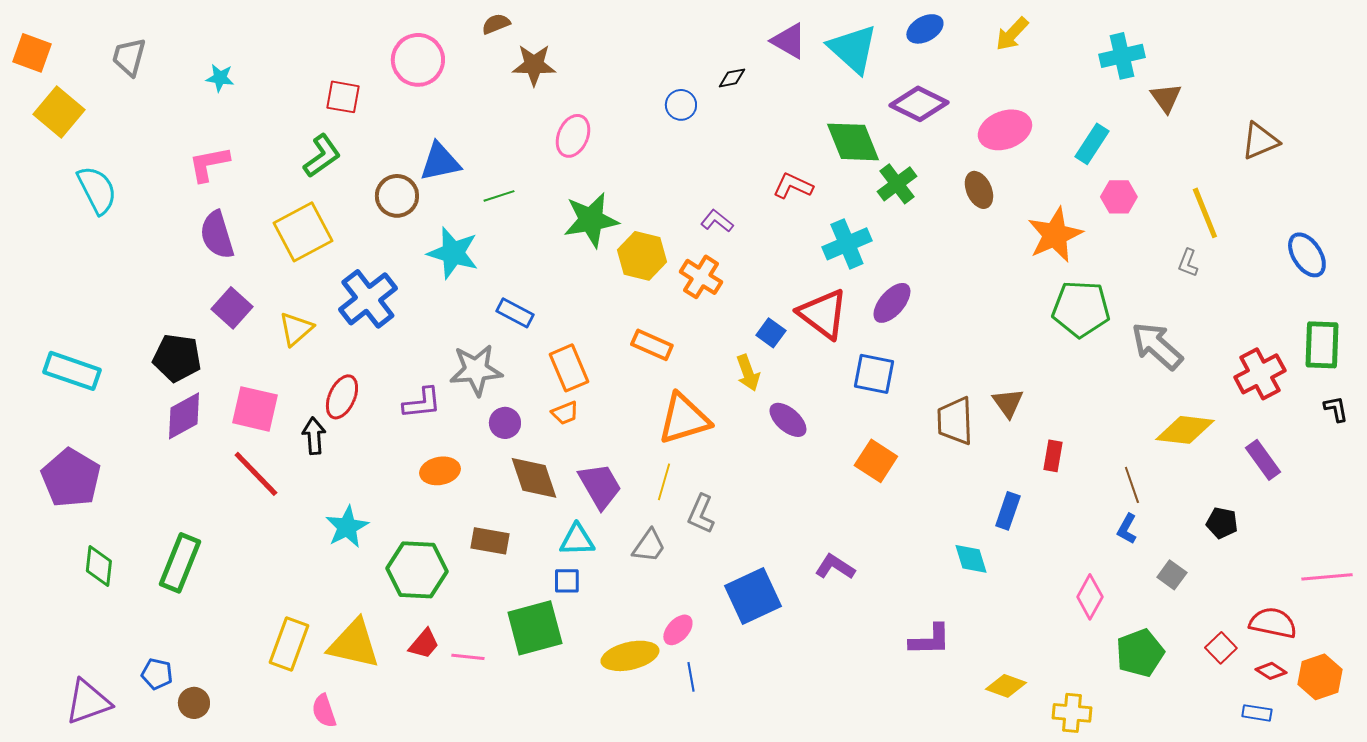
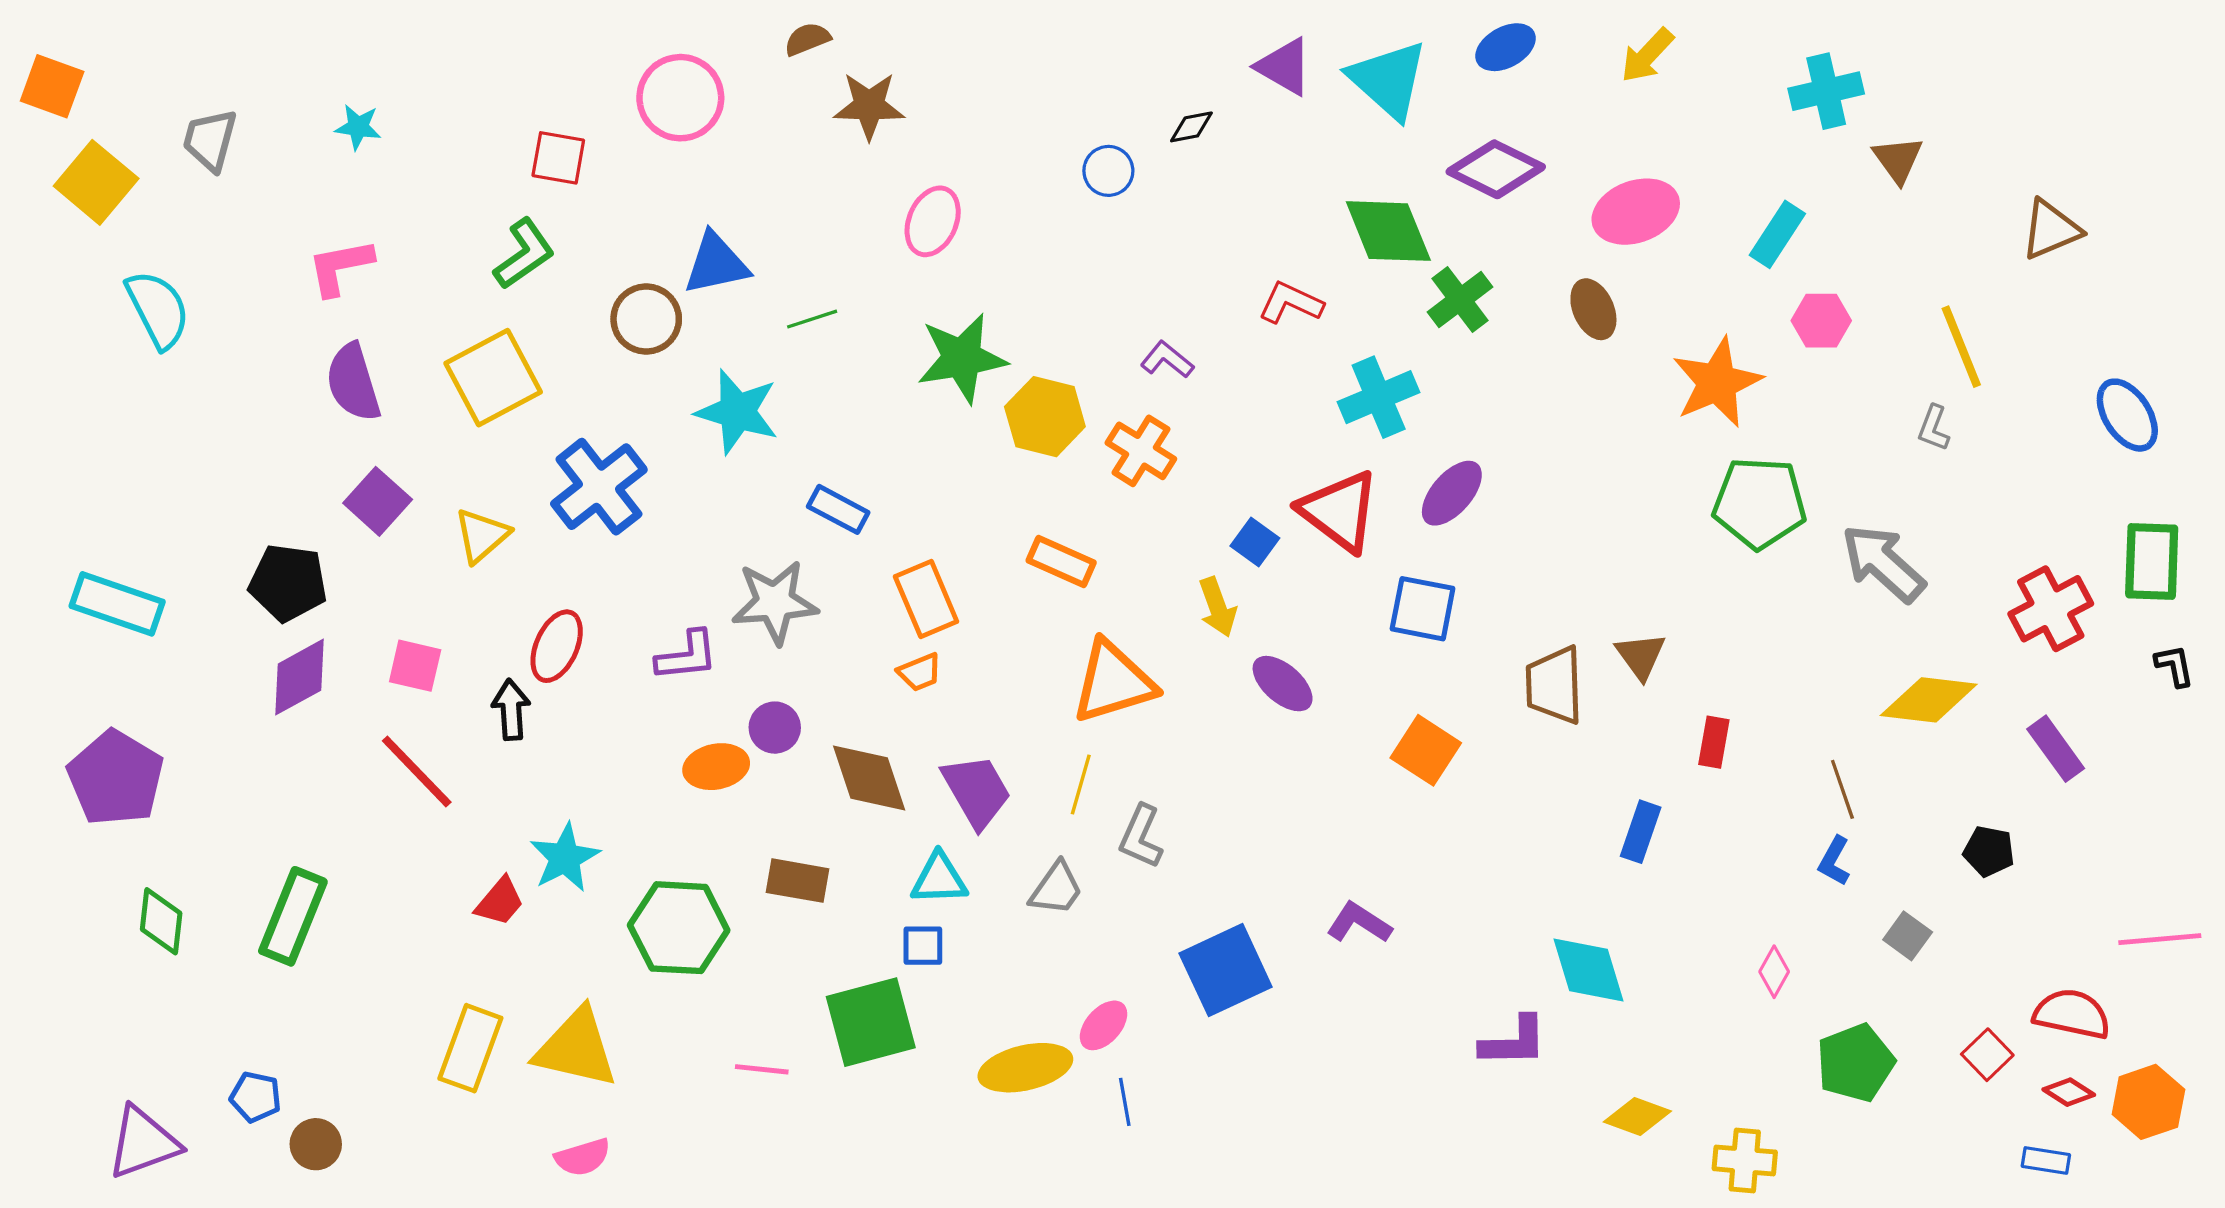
gray trapezoid: (129, 57) -> (210, 140), moved
pink square: (255, 409) -> (415, 666), size x0.7
purple circle: (505, 423) -> (775, 728), moved
cyan diamond: (971, 559) -> (1589, 970), moved, size x1.4
pink diamond: (1090, 597) -> (1774, 972), size x0.7
red trapezoid: (424, 644) -> (500, 902), moved
pink semicircle: (324, 711) -> (583, 1157), moved, turned -88

